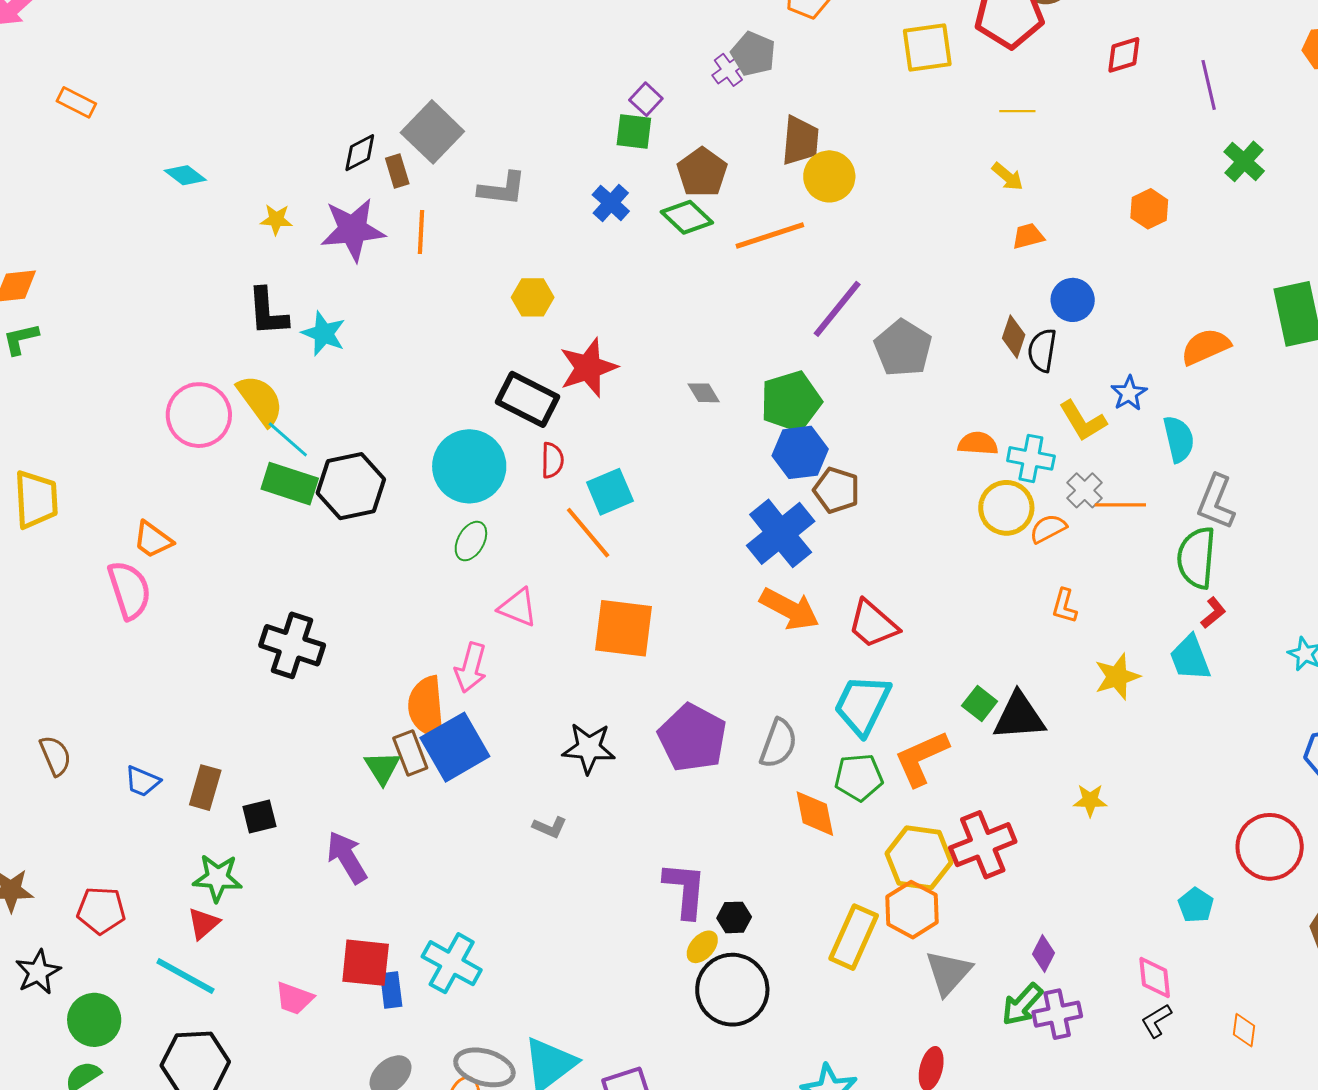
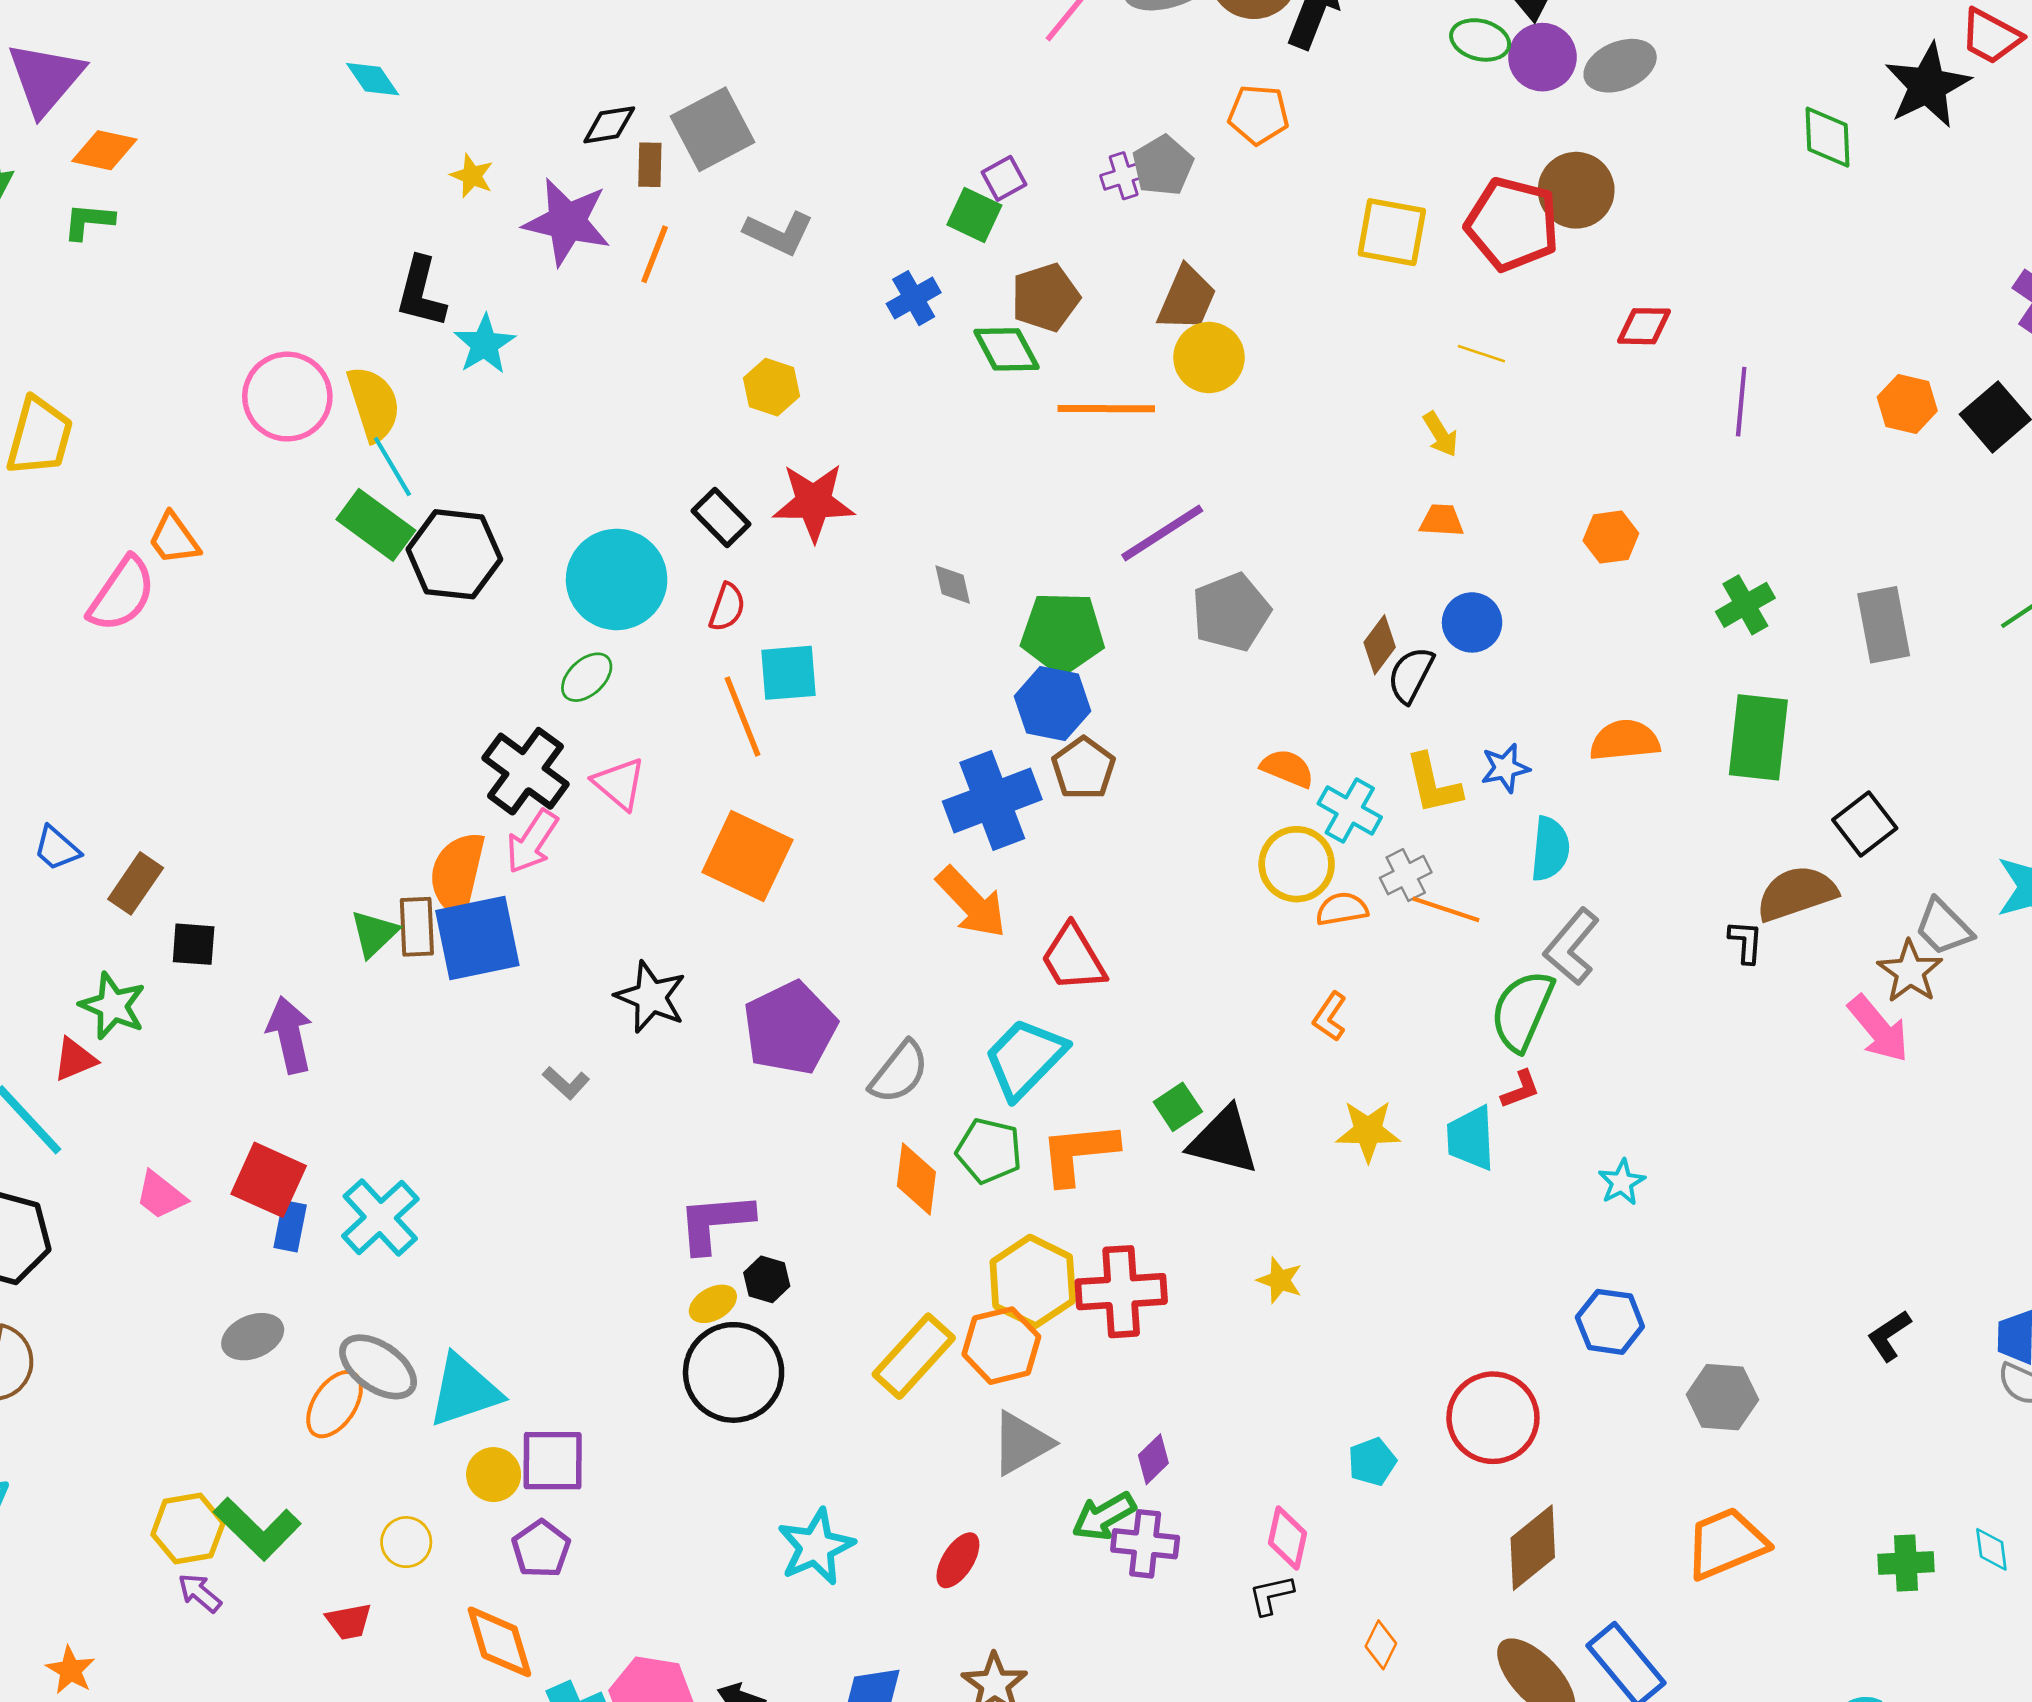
green cross: (1244, 161) -> (1745, 605), moved
black rectangle: (527, 399) -> (721, 518), size x0.7
pink semicircle: (129, 590) -> (122, 594), turned 34
black cross: (292, 645) -> (526, 771), moved
purple L-shape: (685, 890) -> (715, 1222), turned -118

